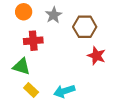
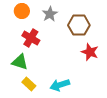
red cross: (33, 41) -> (31, 38), turned 36

